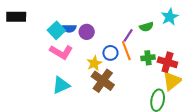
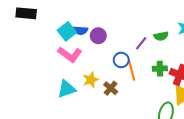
orange line: (126, 51) -> (132, 70), moved
yellow star: (94, 63) -> (91, 80), moved
brown cross: (103, 81) -> (111, 88), size x0.6

